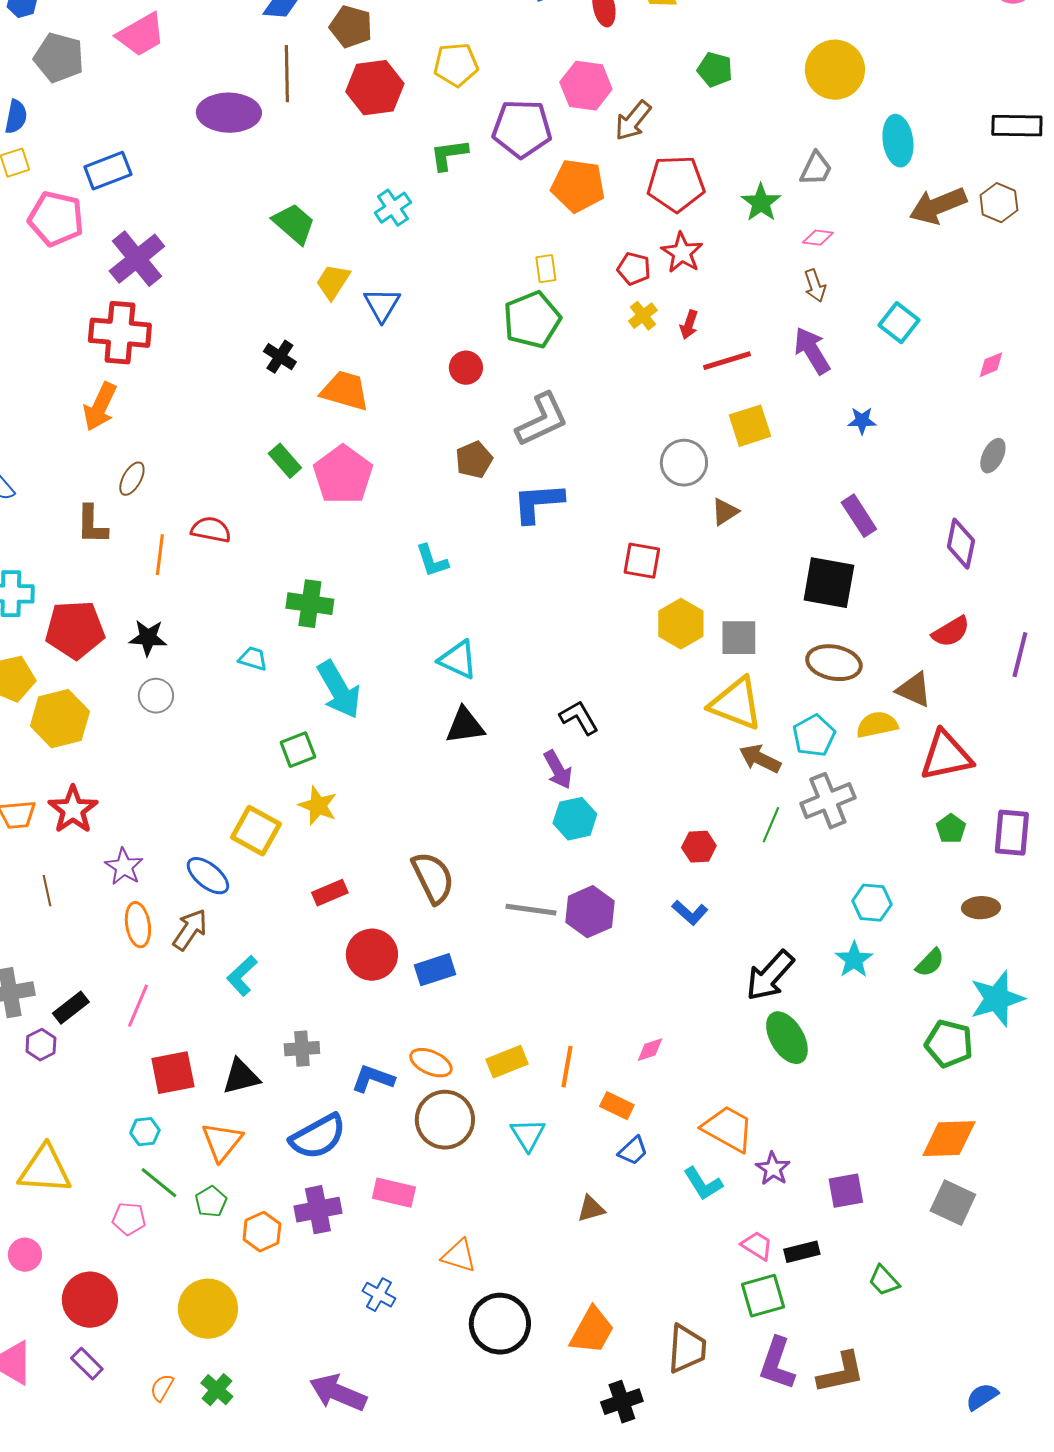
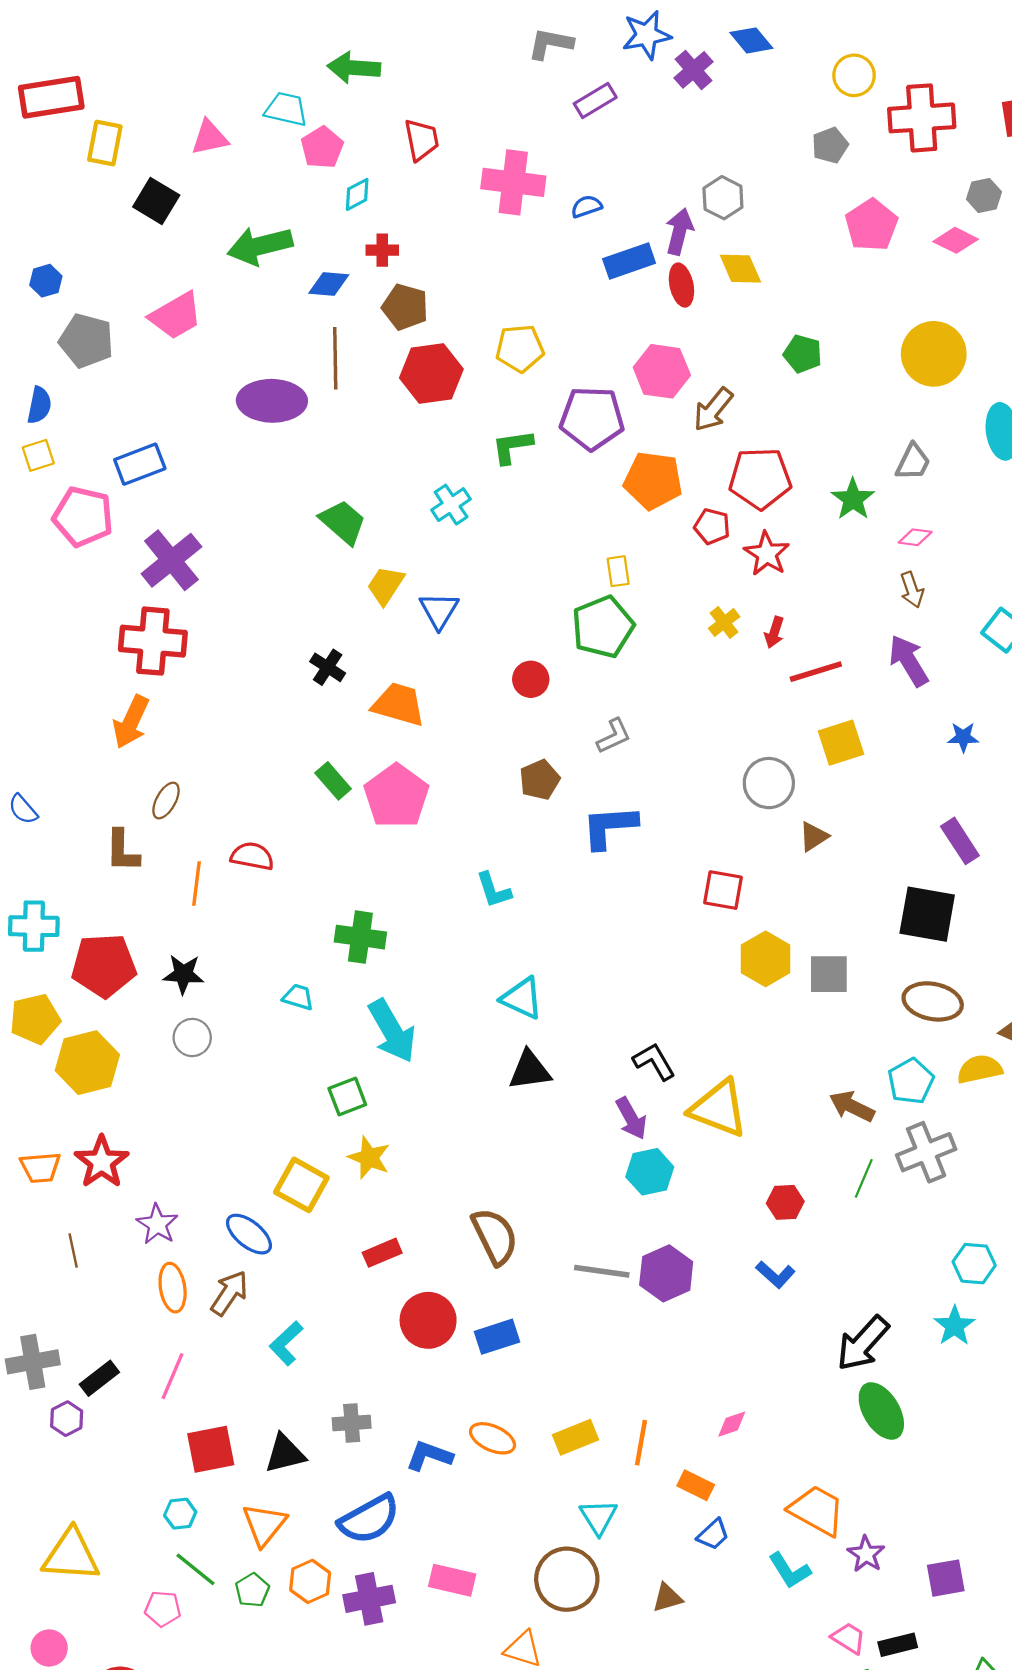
red pentagon: (634, 269) -> (712, 526), moved
gray L-shape: (542, 420) -> (614, 736), size x0.6
yellow triangle: (736, 704) -> (719, 1108), moved
brown circle: (445, 1120) -> (567, 1579), moved
orange hexagon: (262, 1232) -> (310, 1581), moved

